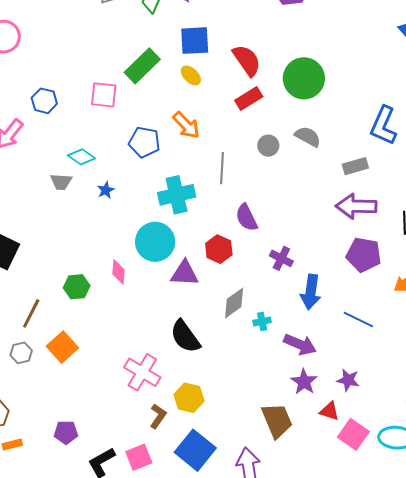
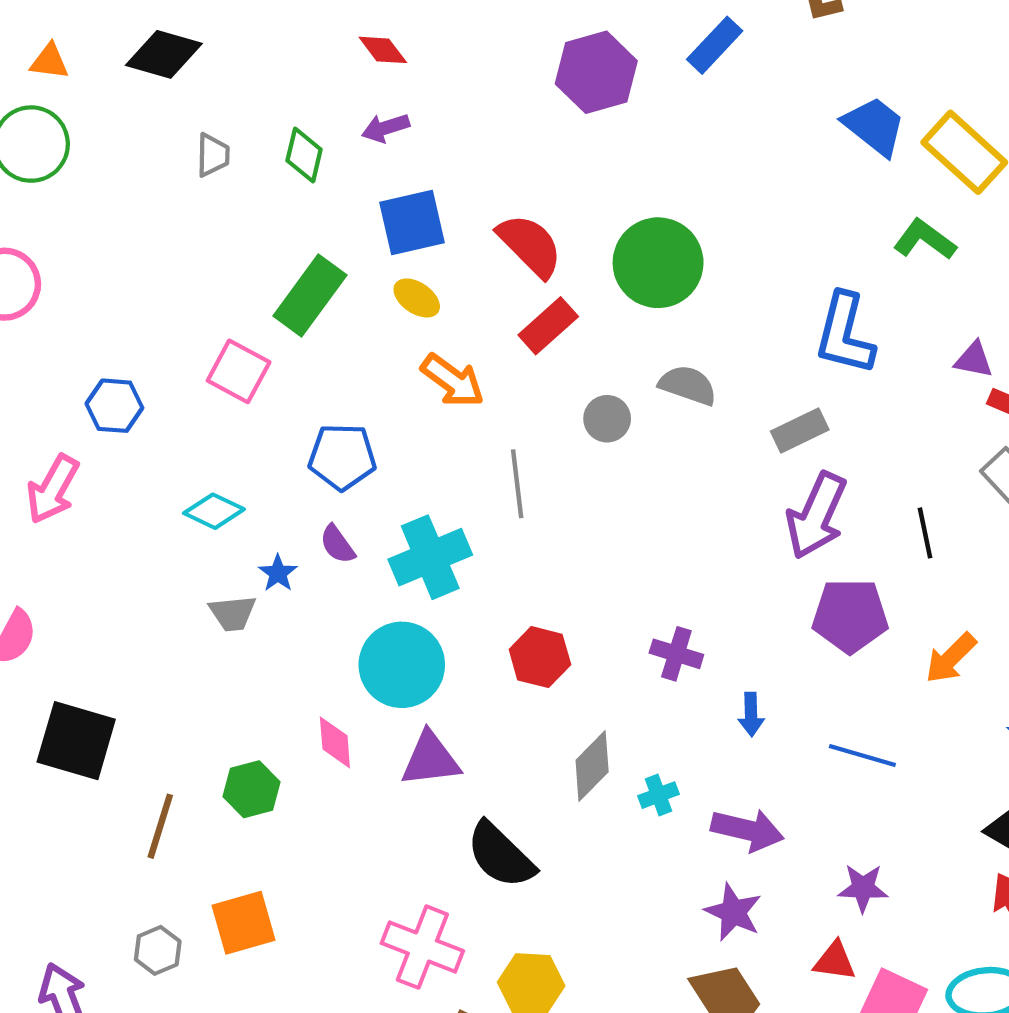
pink square: (104, 95) -> (239, 371), turned 32
orange arrow: (186, 125) -> (453, 381), moved
gray trapezoid: (61, 182) -> (233, 613), moved
purple arrow: (356, 206) -> (816, 515), turned -57
purple semicircle: (247, 218) -> (337, 544), moved, size x0.7
purple triangle: (184, 273) -> (430, 759), moved
blue arrow: (311, 292) -> (751, 714), size x0.6
brown line: (31, 313) -> (160, 826), moved
orange square: (62, 347) -> (243, 923), turned 36
purple star: (304, 382) -> (733, 912), moved

